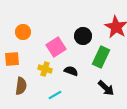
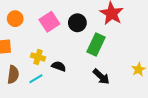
pink square: (56, 47) -> (49, 22), moved
black semicircle: (71, 71) -> (59, 66), moved
cyan line: (55, 95) -> (36, 79), moved

